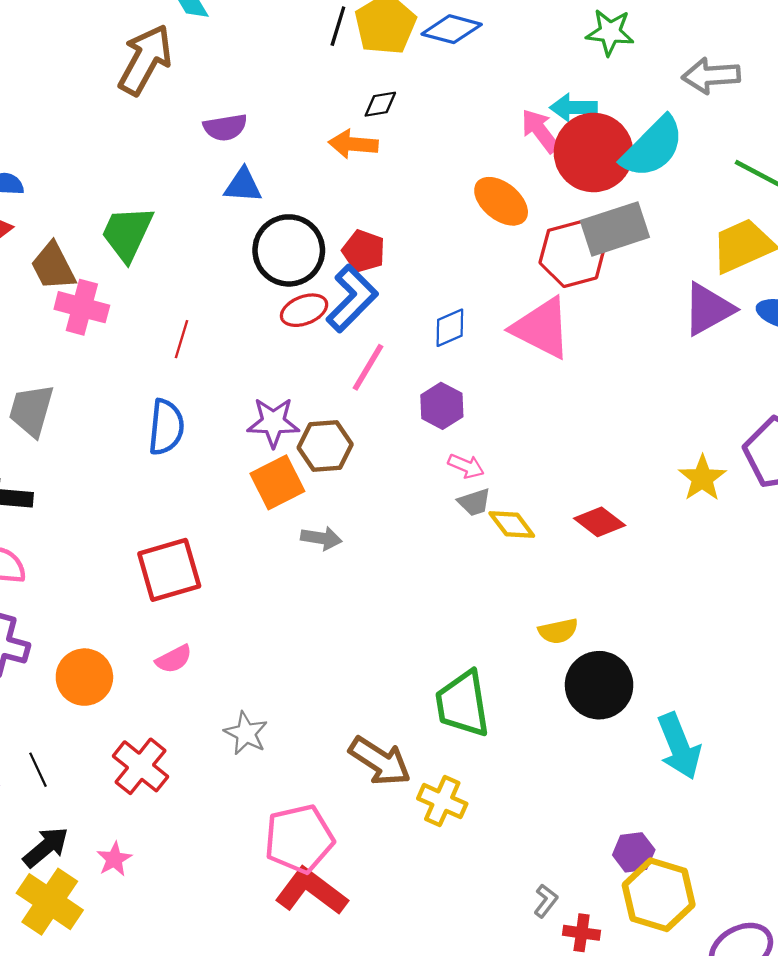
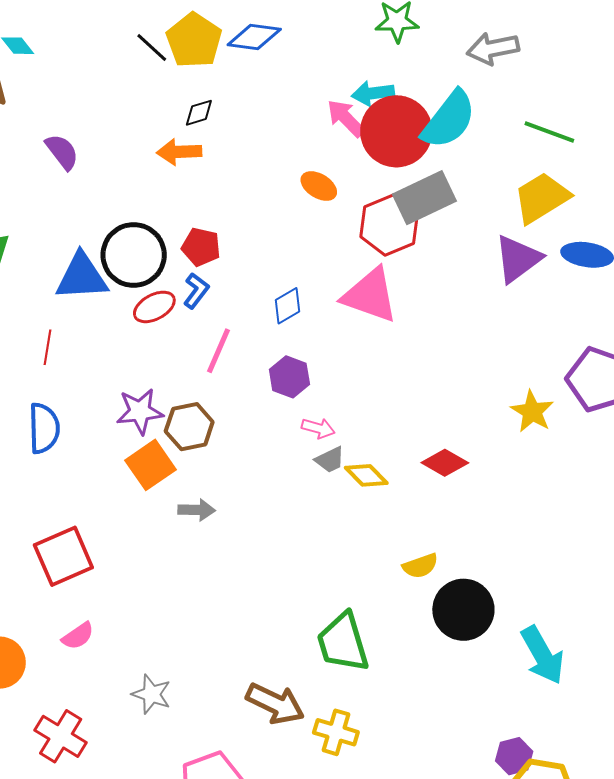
black line: (338, 26) -> (152, 48), turned -57
purple semicircle: (225, 127) -> (62, 152), turned -111
blue triangle: (243, 185) -> (82, 277), moved, size x1.5
orange ellipse: (501, 201) -> (319, 186), size x0.7
blue L-shape: (352, 298) -> (196, 291), size x0.6

